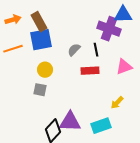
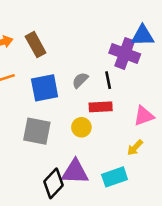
blue square: (41, 40) -> (45, 88), moved
pink triangle: (124, 67) -> (144, 116), moved
yellow circle: (45, 70) -> (81, 127), moved
gray square: (40, 90) -> (37, 131), size x1.6

